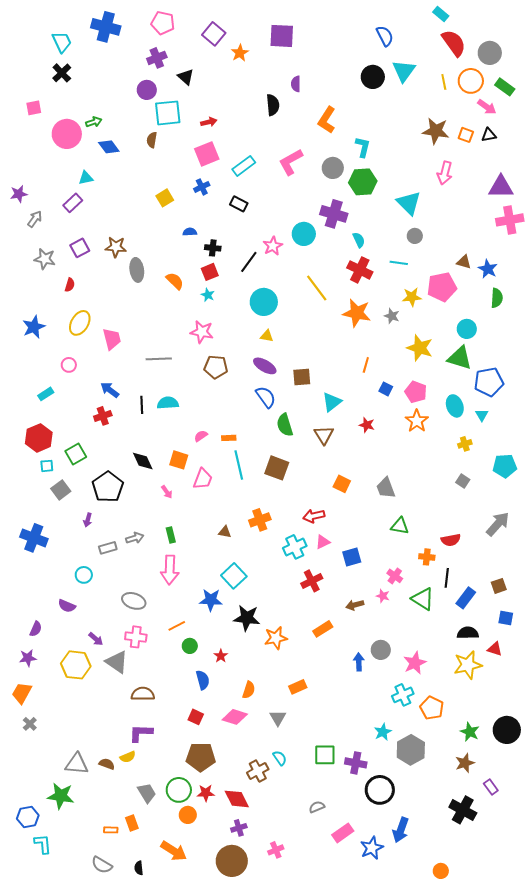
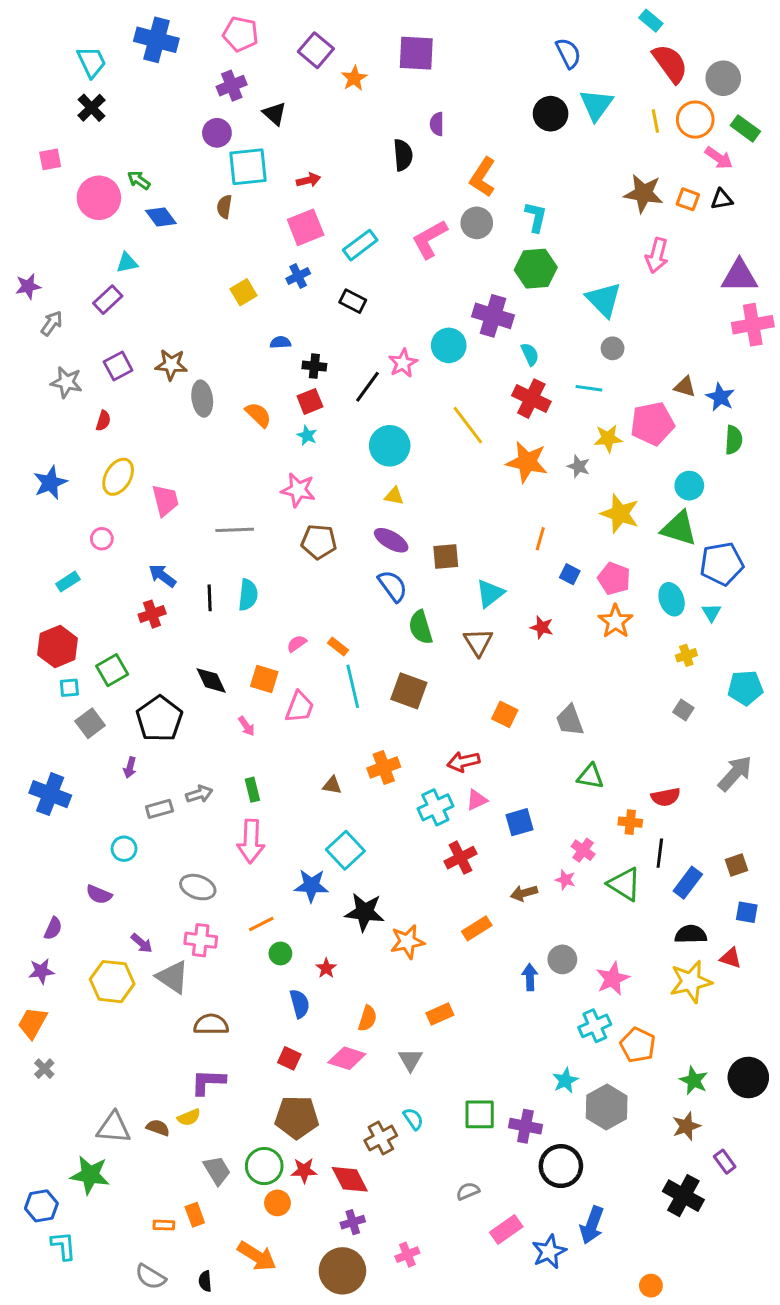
green arrow: (94, 122) -> (139, 180), turned -126
gray circle: (333, 168) -> (477, 223), moved
cyan semicircle: (168, 403) -> (248, 595), turned 100
orange rectangle: (229, 438) -> (338, 646), turned 40

